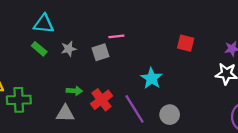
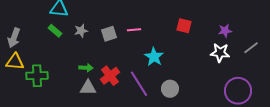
pink line: (116, 36) -> (134, 30), moved
gray triangle: (65, 113) -> (88, 88), moved

